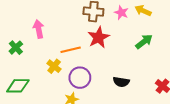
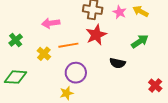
pink arrow: (39, 29) -> (51, 23), moved, turned -90
yellow cross: (54, 66) -> (44, 54), moved
black semicircle: (121, 82) -> (117, 63), moved

